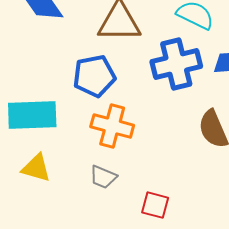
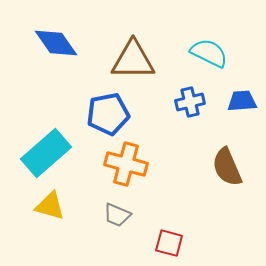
blue cross: (176, 64) -> (190, 102), size x0.6
cyan rectangle: (32, 115) -> (46, 153), turned -39

